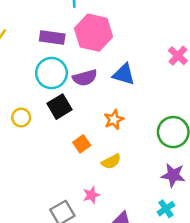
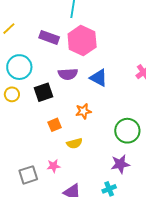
cyan circle: (51, 73) -> (19, 67), moved
purple star: (173, 175) -> (120, 164), turned -30

